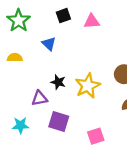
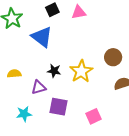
blue triangle: (49, 44) -> (42, 37), size x1.6
yellow semicircle: (15, 58) -> (14, 74), moved

